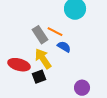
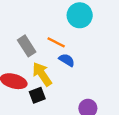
gray rectangle: (40, 35) -> (27, 46), moved

